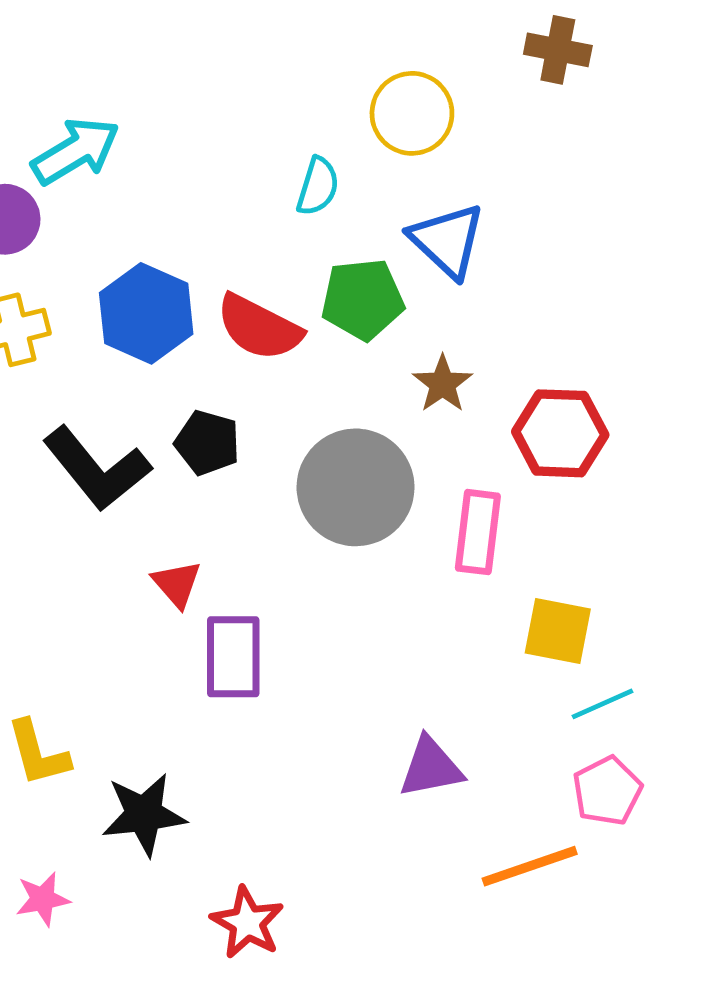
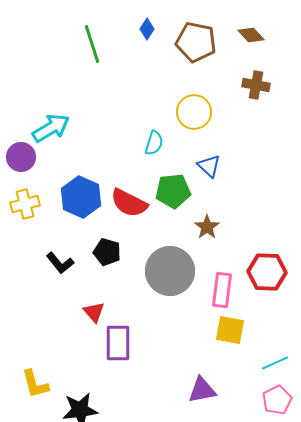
blue triangle: (447, 240) -> (209, 166), size x0.7
red hexagon: (560, 433) -> (267, 272), moved
black L-shape: (97, 469) -> (60, 263), size x0.6
yellow square: (558, 631) -> (230, 330), moved

